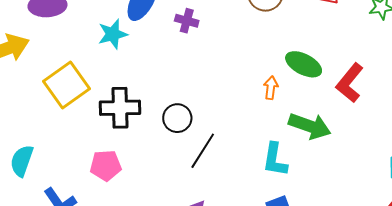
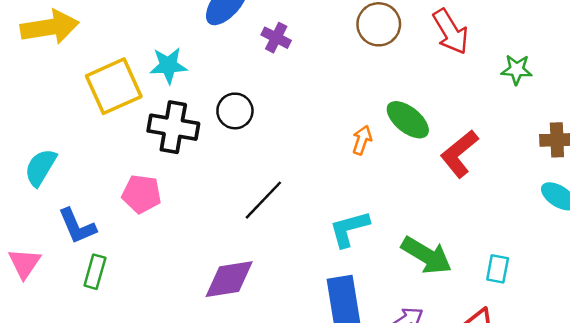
cyan star: (113, 34) -> (168, 65), moved
black circle: (177, 118) -> (235, 111), moved
green arrow: (310, 126) -> (426, 255), moved
cyan L-shape: (275, 160) -> (349, 229), turned 54

